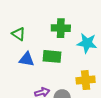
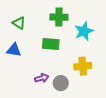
cyan star: (87, 43) -> (84, 31), turned -30
blue triangle: (27, 59) -> (14, 50), moved

